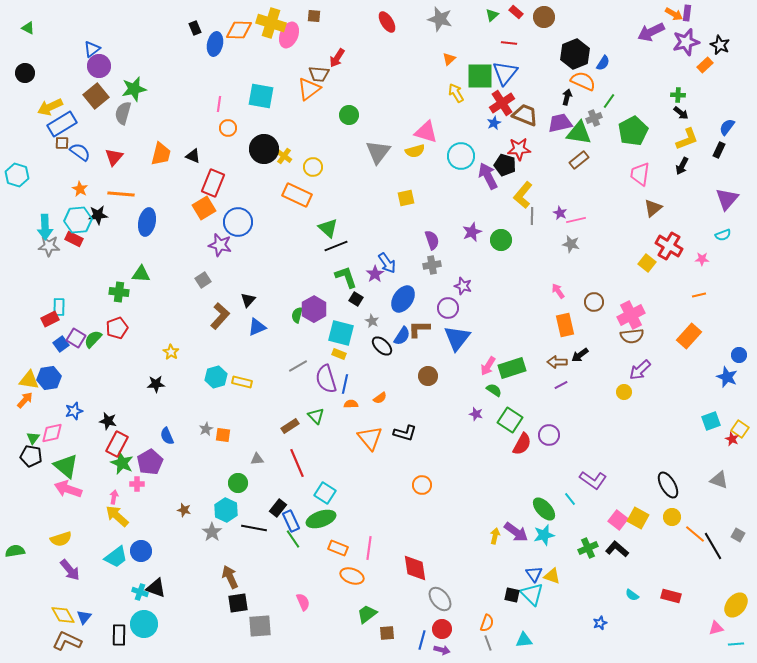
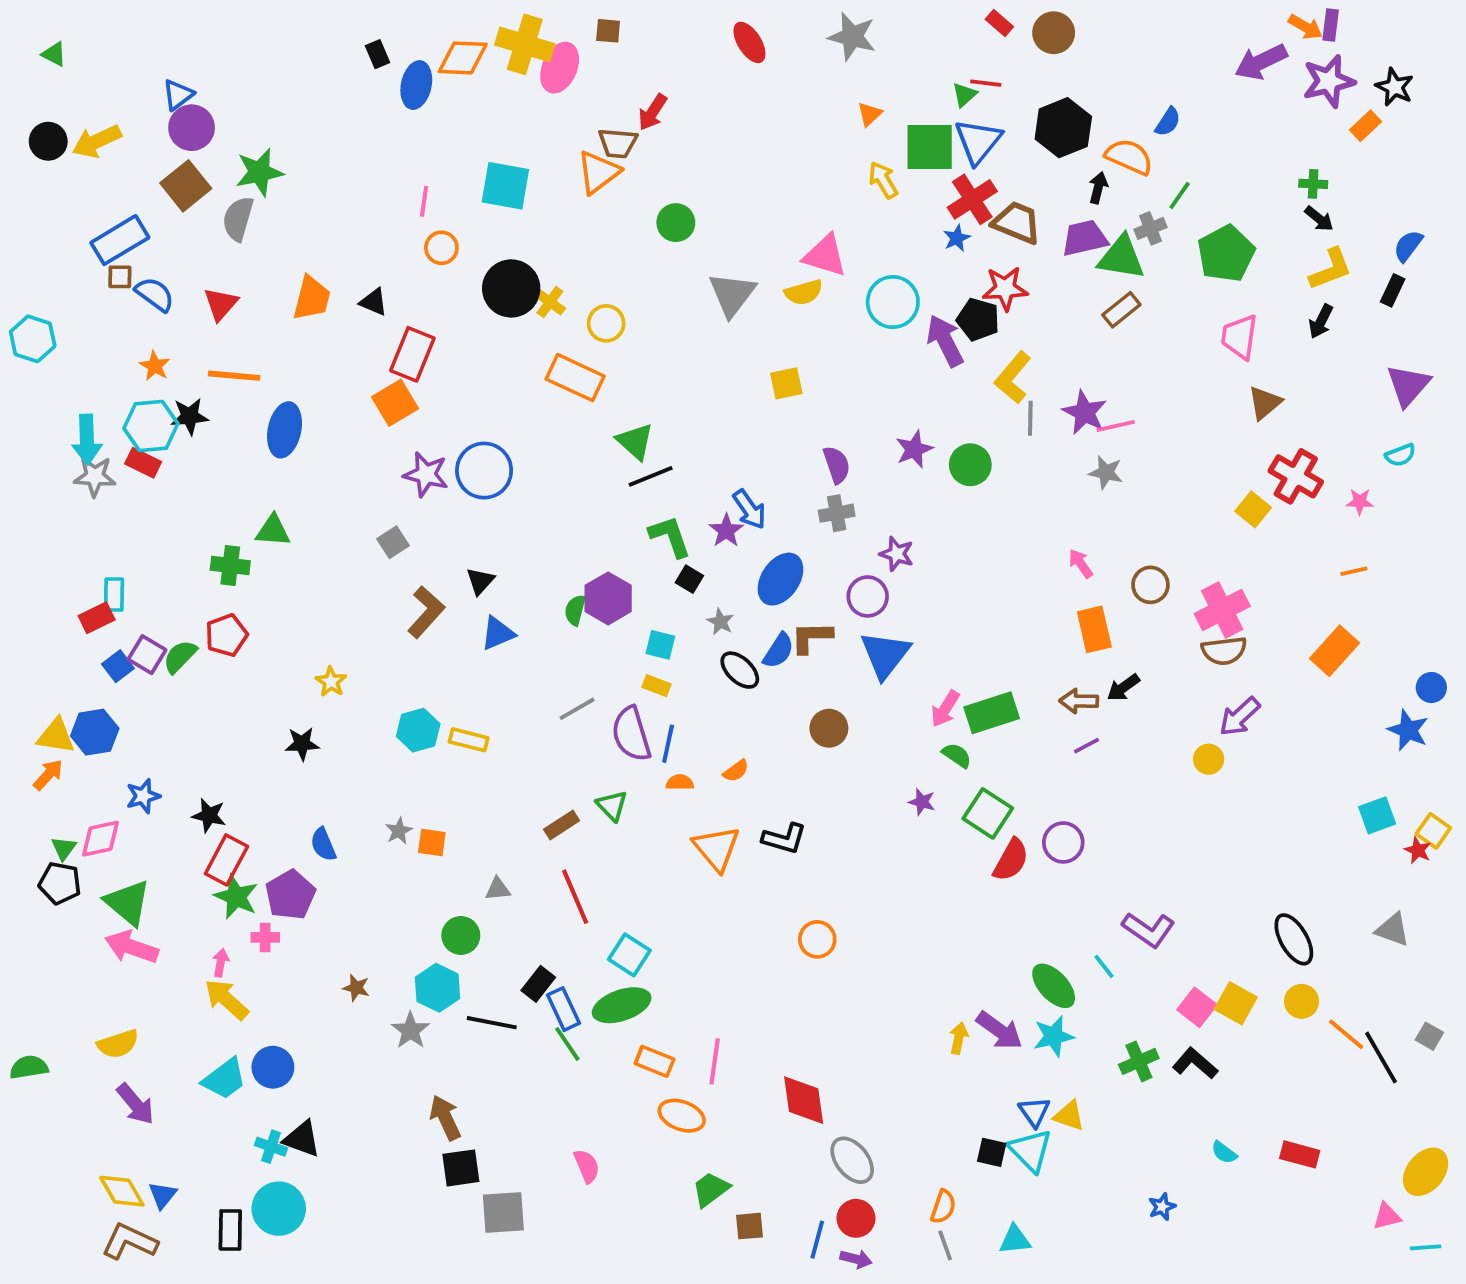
green triangle: (492, 15) -> (964, 95), moved
black hexagon: (575, 54) -> (1063, 128), moved
yellow arrow: (50, 107) -> (97, 141), moved
purple star: (560, 213) -> (1085, 412), size x1.6
blue circle: (238, 222) -> (484, 471), moved
cyan square: (341, 333) -> (660, 645), size x0.6

